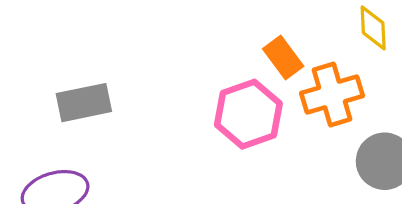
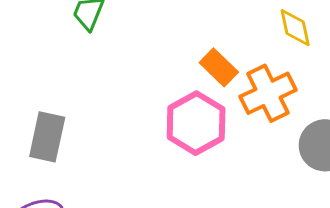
gray rectangle: (84, 103) -> (47, 137), turned -57

